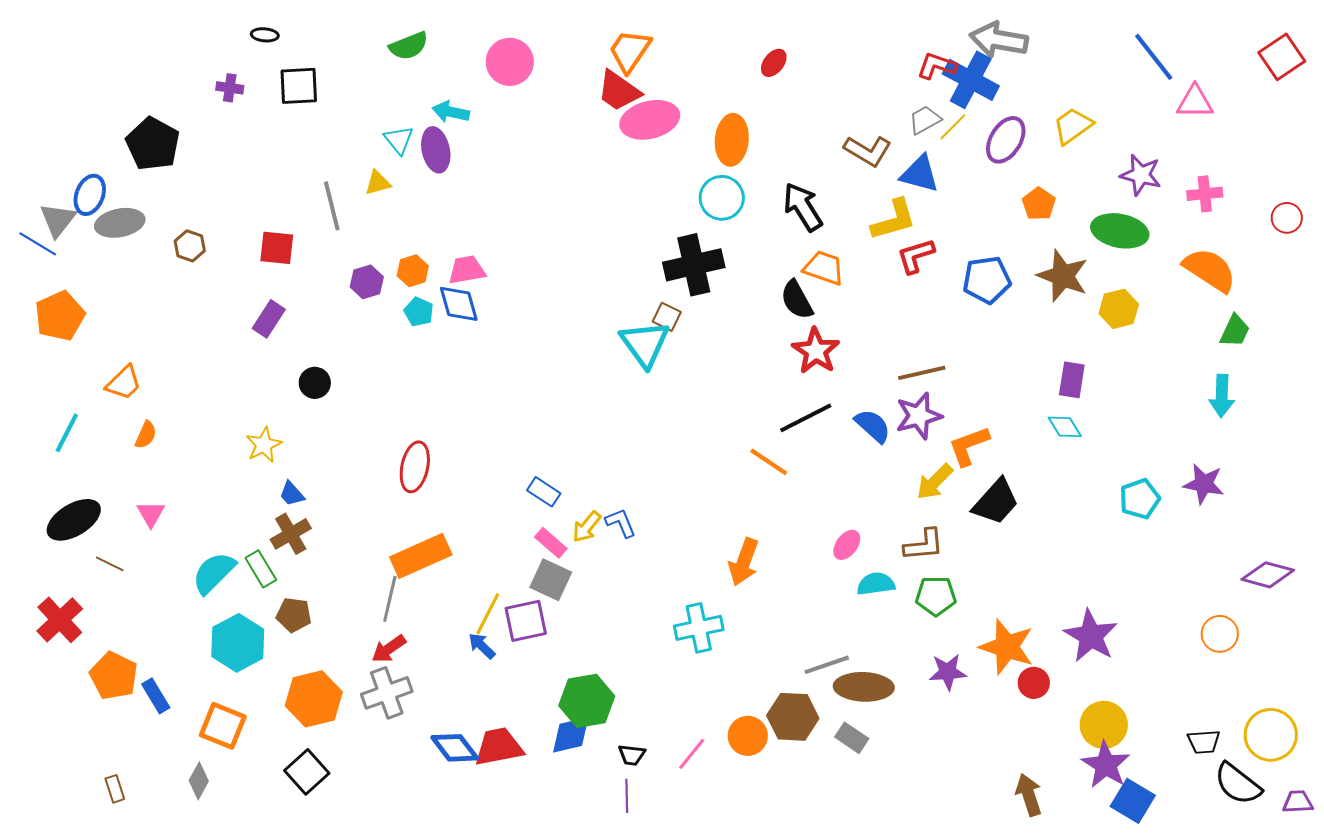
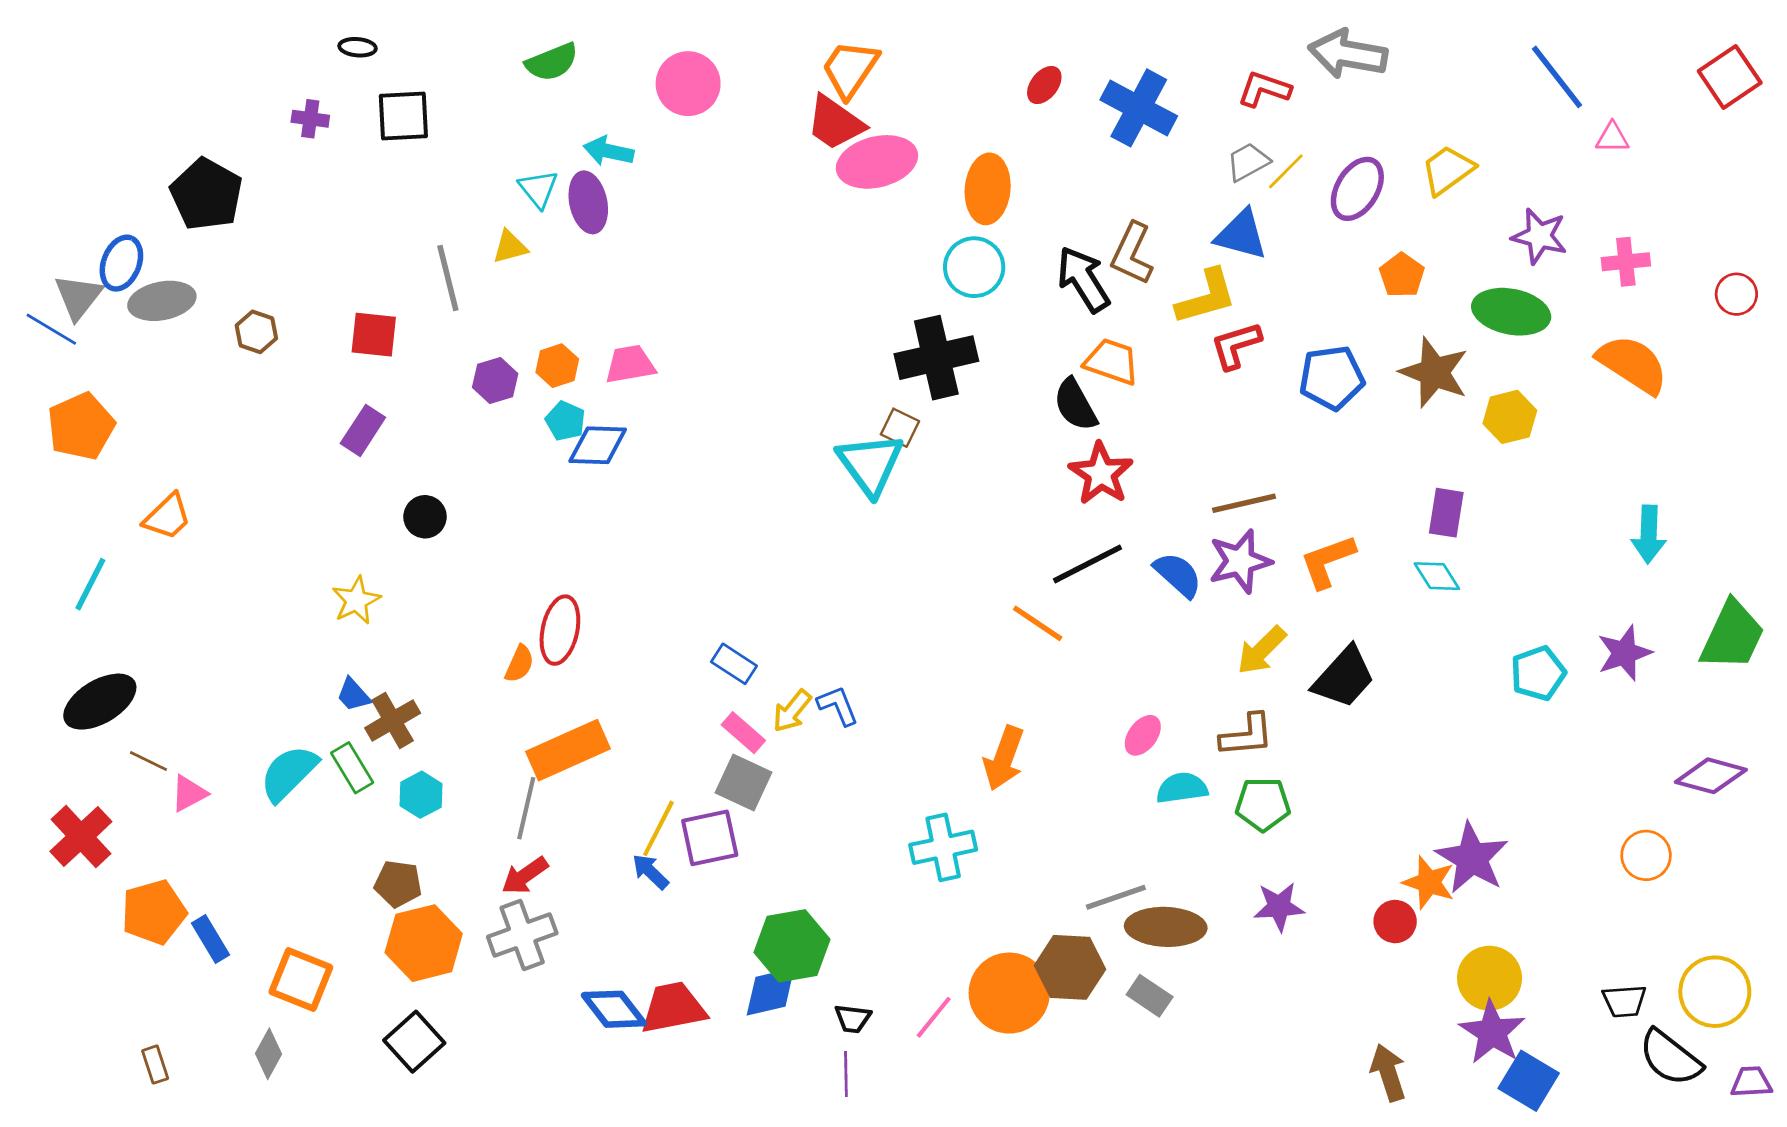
blue cross: (971, 80) -> (1139, 108), moved
pink triangle: (1195, 102) -> (1612, 138), size x0.7
brown L-shape: (868, 151) -> (1132, 254), moved, turned 84
blue diamond: (459, 304) -> (598, 445), moved, turned -72
green trapezoid: (1235, 331) -> (1732, 635), moved, size x1.6
orange semicircle: (146, 435) -> (519, 664), moved
orange L-shape: (969, 446) -> (1328, 561), moved
purple star: (1204, 484) -> (1624, 653), turned -30
blue trapezoid: (292, 494) -> (353, 695), moved
pink triangle: (151, 514) -> (189, 793), moved, turned 32
brown pentagon: (294, 615) -> (398, 884), moved
cyan hexagon: (238, 643) -> (421, 795), moved, size x0.6
orange star: (1007, 647) -> (1429, 882), moved, size x0.7
orange pentagon: (114, 676) -> (154, 912), turned 30
orange circle: (748, 736) -> (1009, 993), size x1.5

